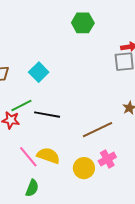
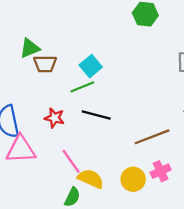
green line: (21, 106) -> (82, 87), moved
yellow semicircle: (48, 156) -> (91, 179), moved

